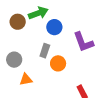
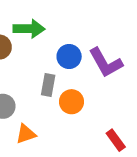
green arrow: (38, 13) -> (29, 29), turned 30
blue circle: (54, 27) -> (69, 57), moved

